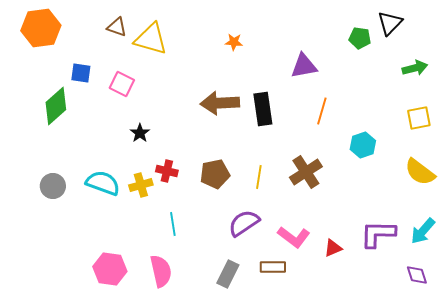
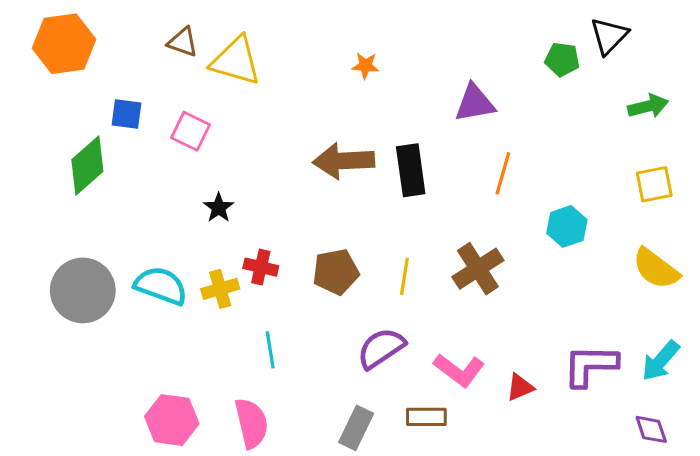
gray circle: (53, 186) -> (83, 290), size x1.6

